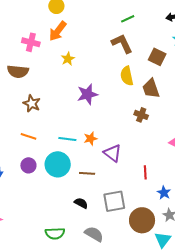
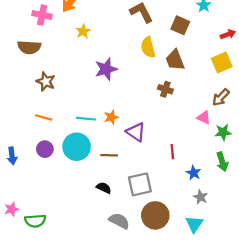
brown circle: (142, 220) -> (155, 215), moved
green semicircle: (55, 233) -> (35, 221), moved

